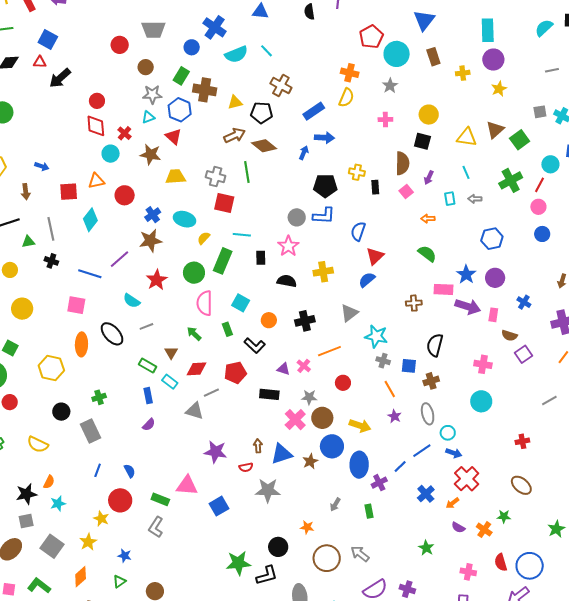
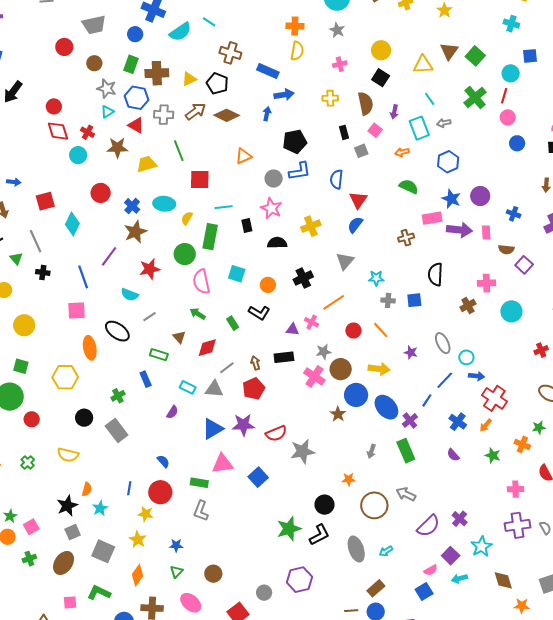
gray star: (152, 94) -> (107, 89), turned 30
blue rectangle: (314, 111) -> (268, 71), turned 70
gray square: (540, 112) -> (361, 151), moved
black pentagon: (262, 113) -> (217, 83), turned 30
black square: (422, 141) -> (381, 78), turned 30
green line: (247, 172) -> (179, 151), moved
yellow cross: (357, 172) -> (330, 98), moved
gray cross: (216, 177) -> (164, 115), moved
orange triangle: (96, 181) -> (244, 156), moved
cyan rectangle: (450, 199) -> (419, 128), size x1.6
blue hexagon: (492, 239) -> (448, 162), moved
green triangle: (28, 242) -> (16, 259), turned -48
blue line: (90, 274) -> (83, 277), turned 65
red star: (157, 280) -> (150, 269), turned 30
green rectangle: (227, 329) -> (233, 323), moved
cyan star: (376, 336) -> (376, 278), size x0.7
red pentagon: (235, 373) -> (254, 389), moved
brown cross: (431, 381) -> (468, 305), moved
cyan rectangle: (170, 382) -> (188, 387), moved
orange line: (390, 389) -> (381, 330), moved
blue rectangle: (148, 396) -> (146, 379), moved
cyan circle: (481, 401) -> (511, 311), moved
brown arrow: (258, 446) -> (255, 363), moved
blue triangle: (282, 454) -> (213, 429), moved
blue ellipse: (359, 465) -> (386, 407), turned -30
red semicircle: (246, 467) -> (276, 433), size x1.5
blue line: (98, 470) -> (129, 488), moved
green rectangle: (369, 511) -> (406, 451), size x1.6
purple semicircle: (458, 527) -> (453, 455), moved, turned 32
green star: (426, 548) -> (493, 455), moved
purple cross: (407, 589) -> (460, 519), turned 35

